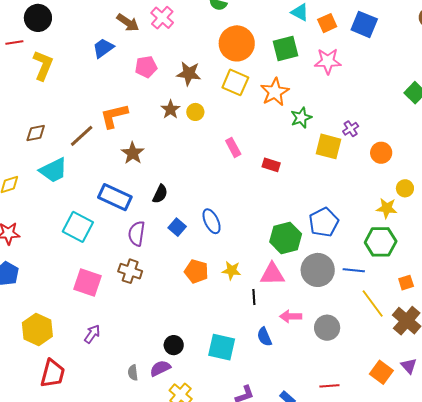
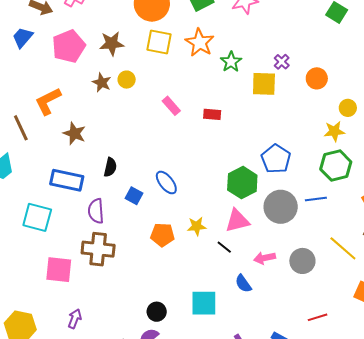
pink pentagon: (146, 67) -> (69, 46), size x1.5
brown line: (82, 136) -> (21, 128), turned -60
brown cross: (130, 271) -> (98, 249), size x1.4
black line: (254, 297) -> (224, 247), turned -35
yellow line: (373, 304) -> (343, 248), moved

